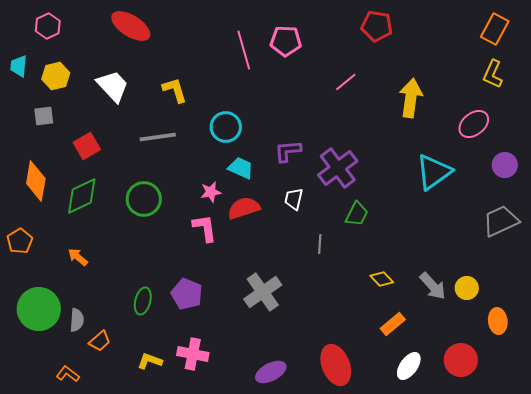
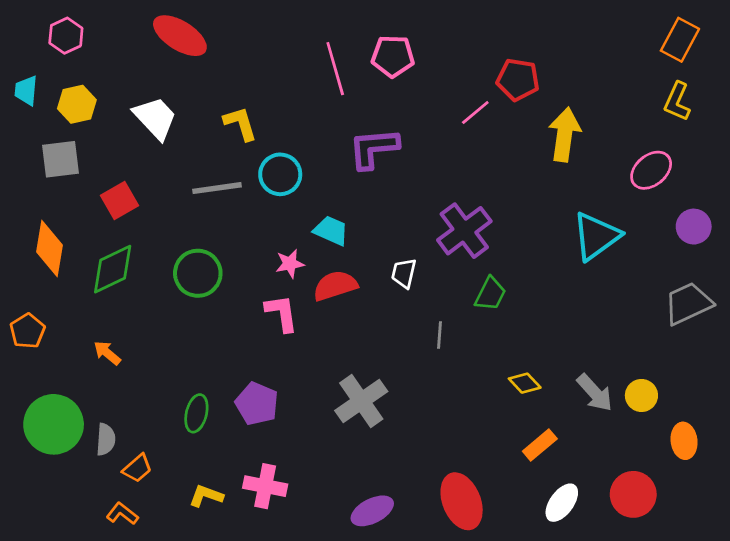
red pentagon: (377, 26) -> (518, 80), moved
gray square: (44, 116) -> (60, 159), size x1.4
cyan circle: (226, 127) -> (280, 174), moved
purple L-shape: (288, 151) -> (374, 148), moved, size x1.4
orange L-shape: (68, 374) -> (122, 514), moved

